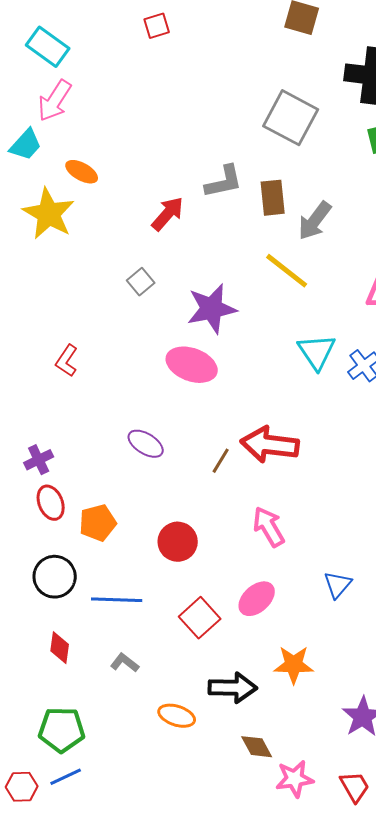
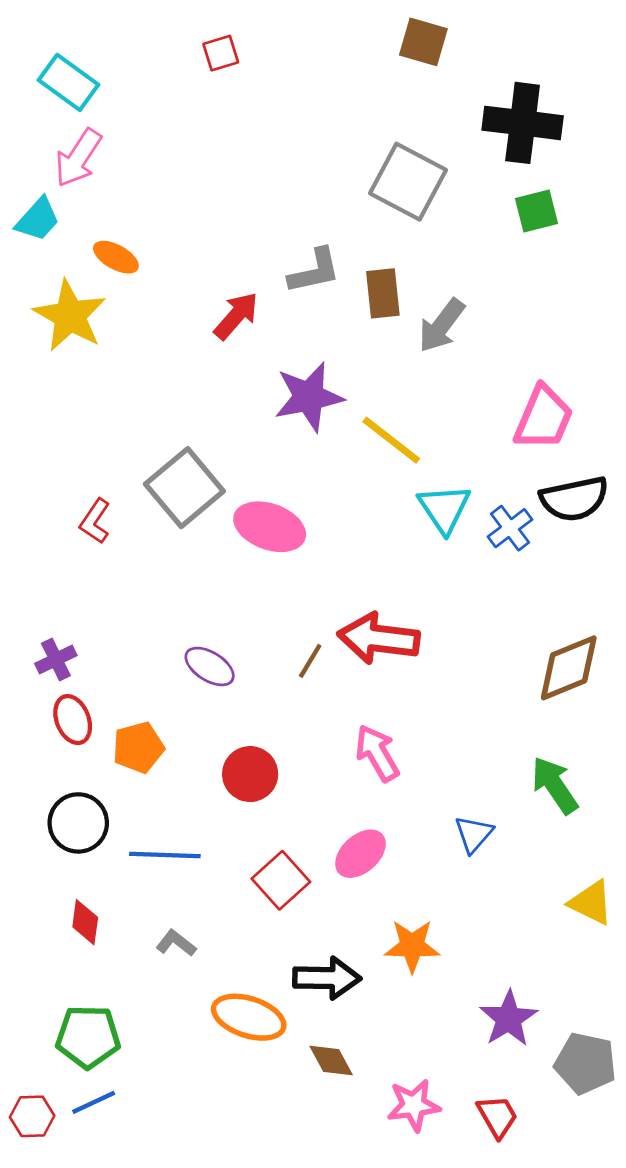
yellow line: (287, 271) -> (391, 440), moved
gray square: (141, 282) -> (184, 488), moved, size x2.0
purple star: (212, 309) -> (309, 397), moved
purple ellipse: (146, 444) -> (210, 666), moved
orange ellipse: (177, 716) -> (249, 1017), size x1.4
brown diamond: (257, 747) -> (331, 1060), moved

